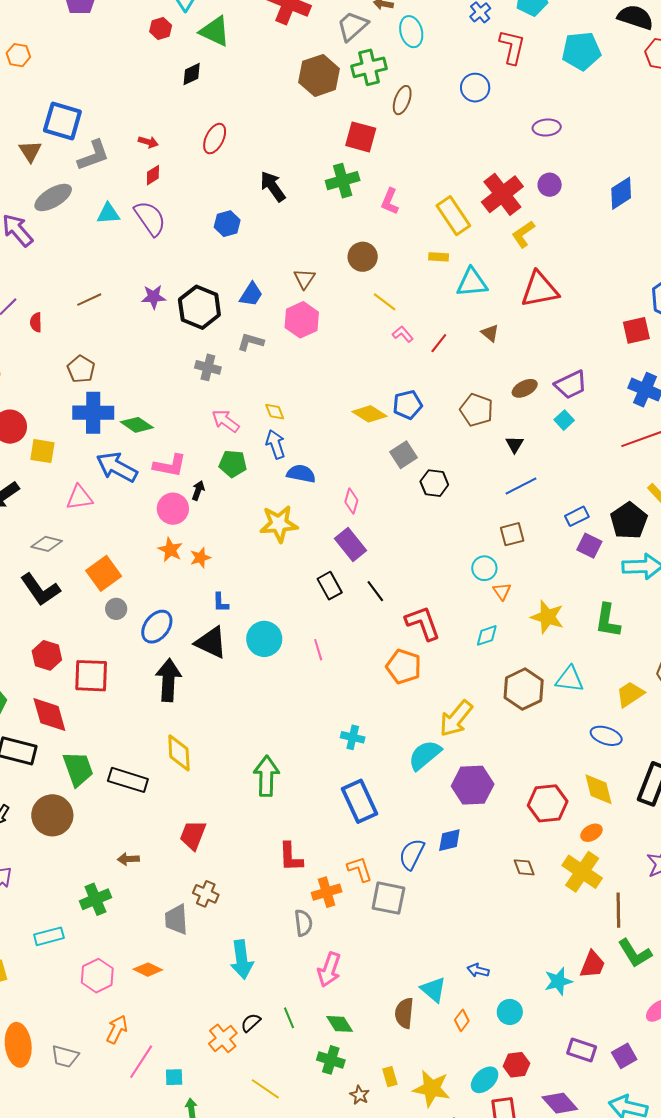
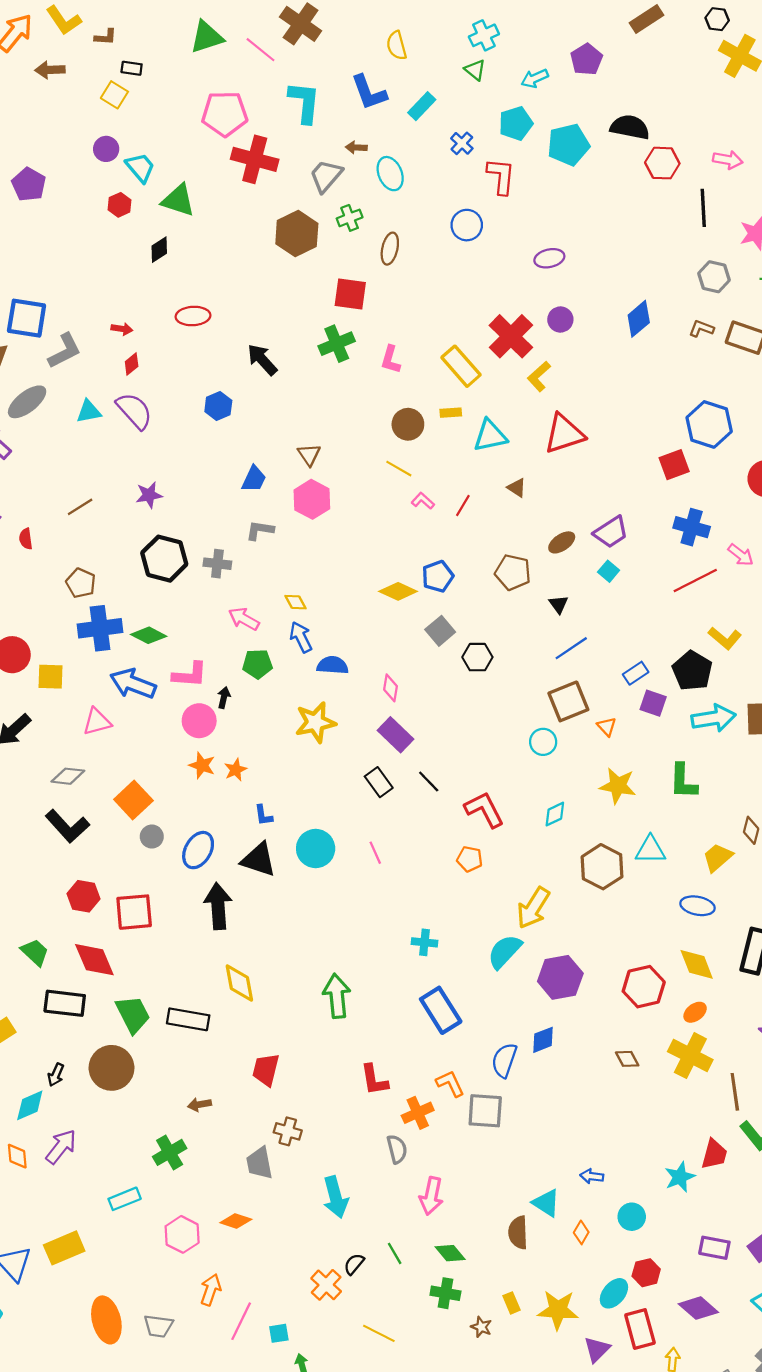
cyan pentagon: (581, 51) -> (568, 145), moved
green cross: (369, 67) -> (350, 218), size x0.7
red ellipse: (215, 139) -> (193, 316), turned 68
brown circle: (363, 257) -> (408, 424), moved
black hexagon: (199, 307) -> (164, 559), moved
brown square: (512, 534) -> (568, 701), size x1.5
orange triangle: (502, 591) -> (607, 727), moved
orange pentagon: (404, 667) -> (470, 859), size x0.7

